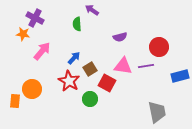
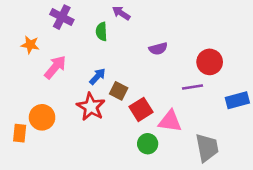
purple cross: (35, 18) -> (62, 17), moved
pink triangle: (123, 66) -> (170, 121), moved
brown square: (90, 69) -> (119, 91), turned -32
red square: (107, 83) -> (141, 109), turned 30
green circle: (90, 99) -> (148, 144), moved

